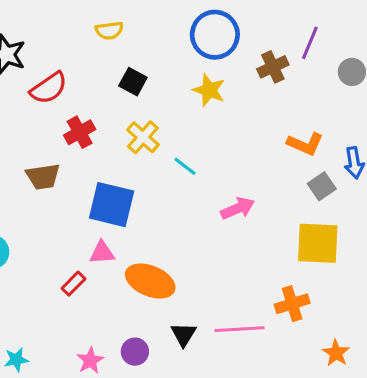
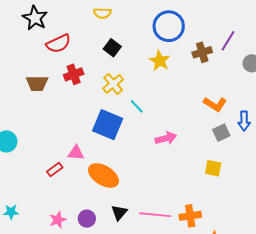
brown trapezoid: (43, 177) -> (37, 83), moved
blue square: (112, 205) -> (108, 125), moved
yellow square: (318, 243) -> (213, 168), size x0.6
orange cross: (292, 304) -> (190, 216), moved

